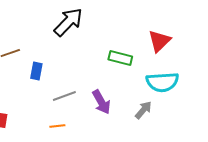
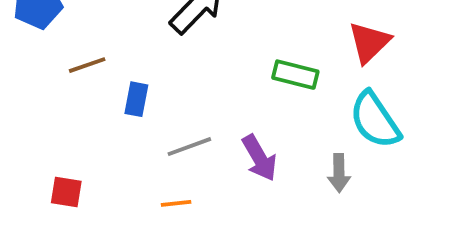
cyan semicircle: (162, 82) -> (375, 120), turned 60
gray arrow: (143, 110) -> (339, 173), turned 138

